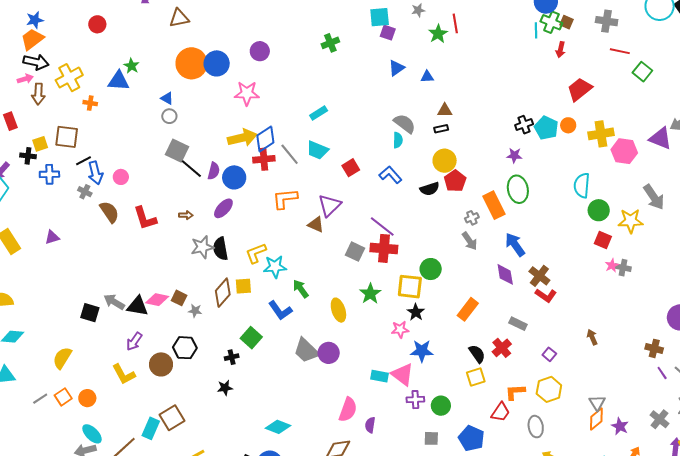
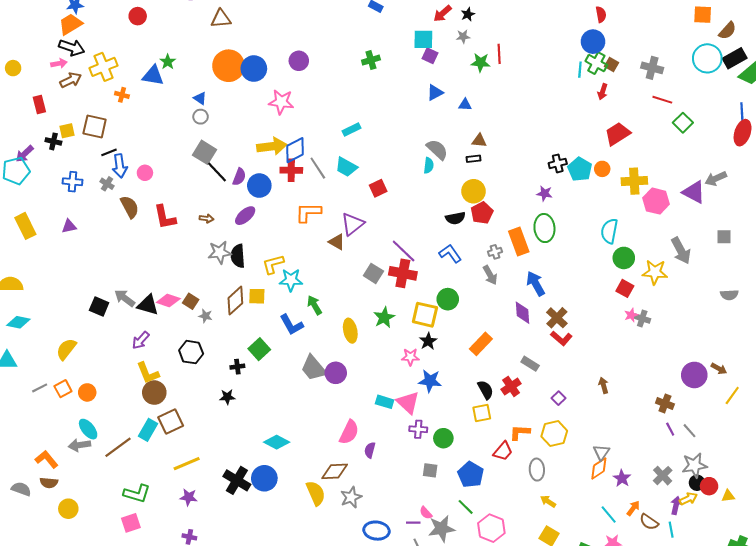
green star: (438, 34) -> (481, 62), turned 30
brown arrow: (38, 94) -> (71, 80), turned -125
blue cross: (49, 174) -> (73, 182), moved
blue L-shape: (390, 175) -> (450, 254), moved
brown circle: (161, 364) -> (154, 393), moved
yellow L-shape: (124, 374) -> (148, 373), moved

